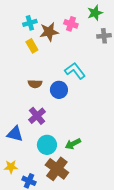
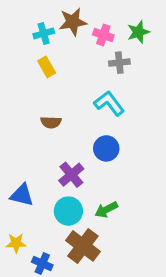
green star: (95, 13) -> (138, 32), moved
brown star: (49, 32) -> (73, 22), moved
gray cross: (104, 36) -> (119, 63), moved
blue circle: (59, 90) -> (106, 148), moved
purple cross: (37, 116) -> (71, 175), moved

